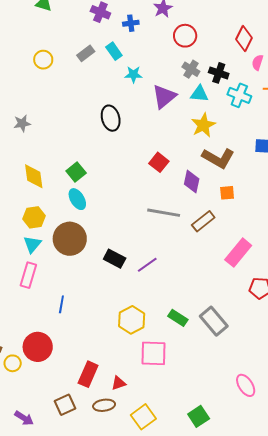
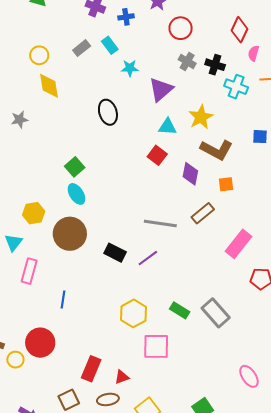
cyan triangle: (199, 94) -> (167, 127), moved
yellow diamond: (34, 176) -> (49, 86), moved
gray line: (164, 213) -> (160, 224), moved
cyan triangle: (32, 244) -> (13, 242), moved

